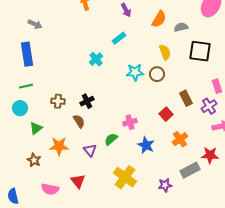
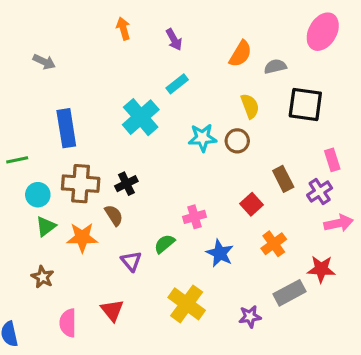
purple arrow: (126, 10) -> (174, 40), moved
blue rectangle: (27, 54) -> (66, 128), moved
cyan cross: (96, 59) -> (141, 117), size x1.6
green line: (26, 86) -> (17, 160), moved
brown cross: (58, 101) -> (81, 184), size x1.6
cyan circle: (20, 108) -> (38, 195), moved
orange star: (59, 146) -> (82, 237), moved
pink semicircle: (50, 189) -> (68, 323), turned 78

